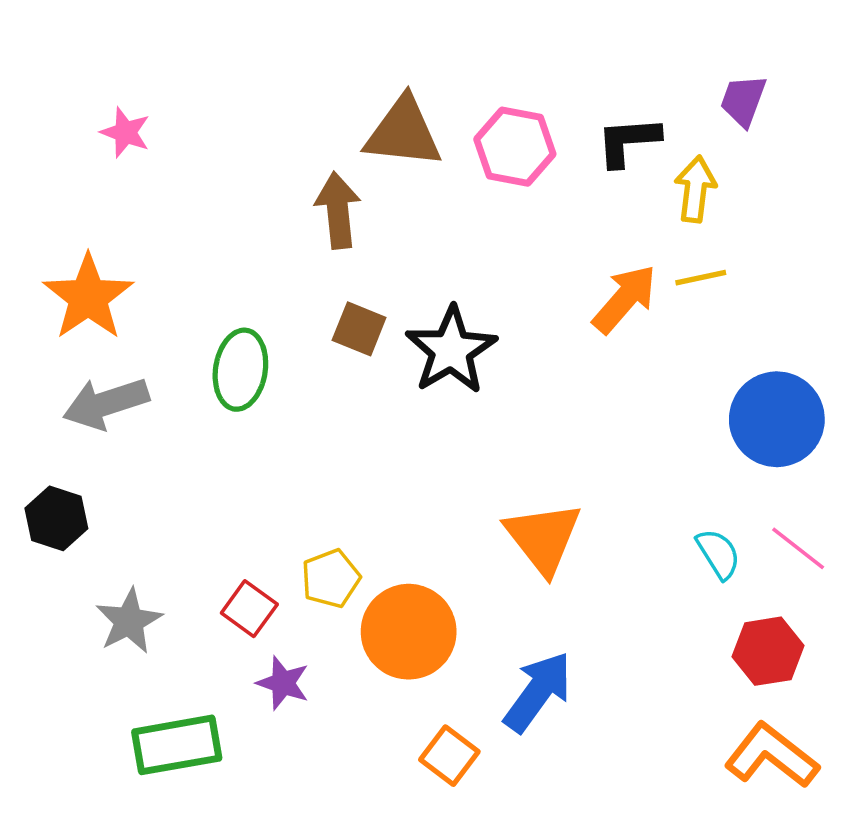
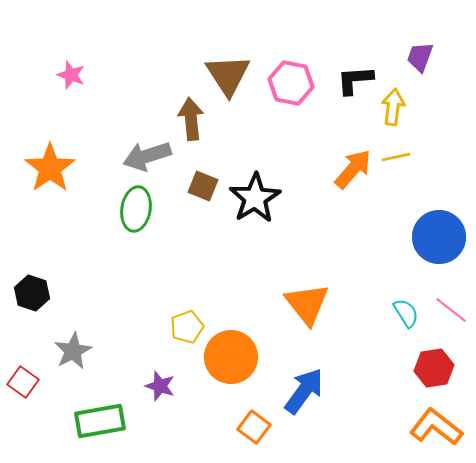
brown triangle: (403, 132) -> (228, 75), turned 51
gray arrow: (106, 403) -> (147, 156), moved
red square: (249, 609) -> (23, 382), moved

